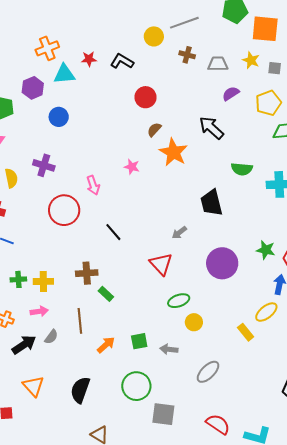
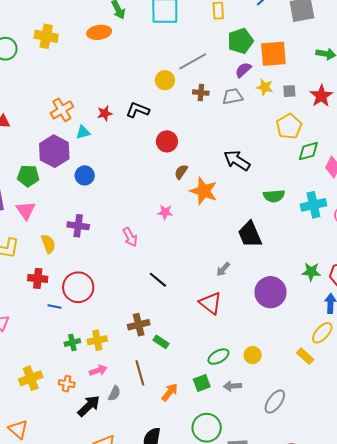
cyan triangle: (64, 74) -> (83, 132), size x0.7
purple hexagon: (33, 88) -> (54, 151), size x1.4
purple semicircle: (231, 93) -> (243, 70), moved
red circle: (64, 210) -> (78, 287), moved
green ellipse: (179, 301) -> (218, 357), moved

